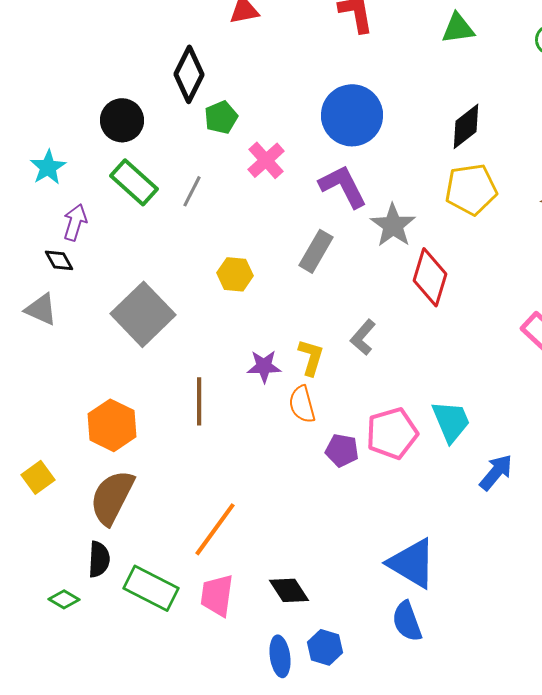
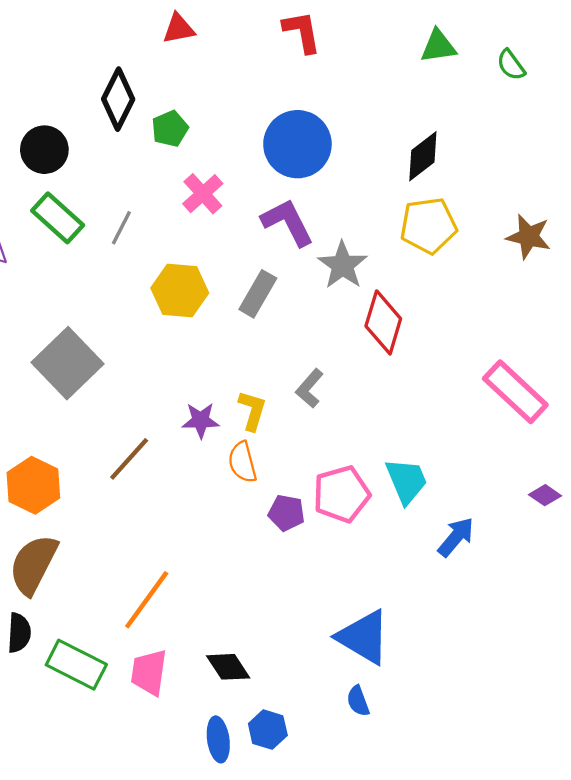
green triangle: (458, 28) -> (438, 46), moved
green pentagon: (221, 117) -> (170, 129), moved
yellow hexagon: (235, 274) -> (180, 291), moved, size x1.4
brown line: (199, 401) -> (129, 459), turned 42
blue semicircle: (407, 621) -> (358, 701), size x0.7

